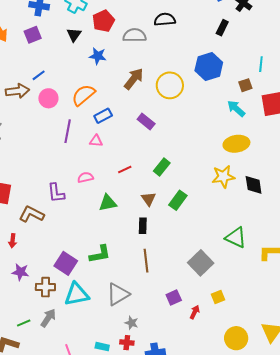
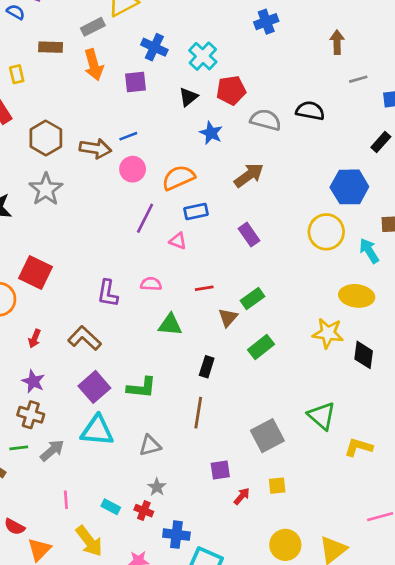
yellow circle: (170, 85) -> (326, 232), moved
brown triangle: (148, 199) -> (228, 318), moved
brown L-shape: (31, 214) -> (85, 338), moved
brown cross: (45, 287) -> (31, 415), moved
gray triangle: (118, 294) -> (150, 445), size x0.7

